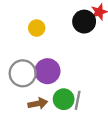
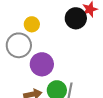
gray circle: (23, 73) -> (19, 45), moved

